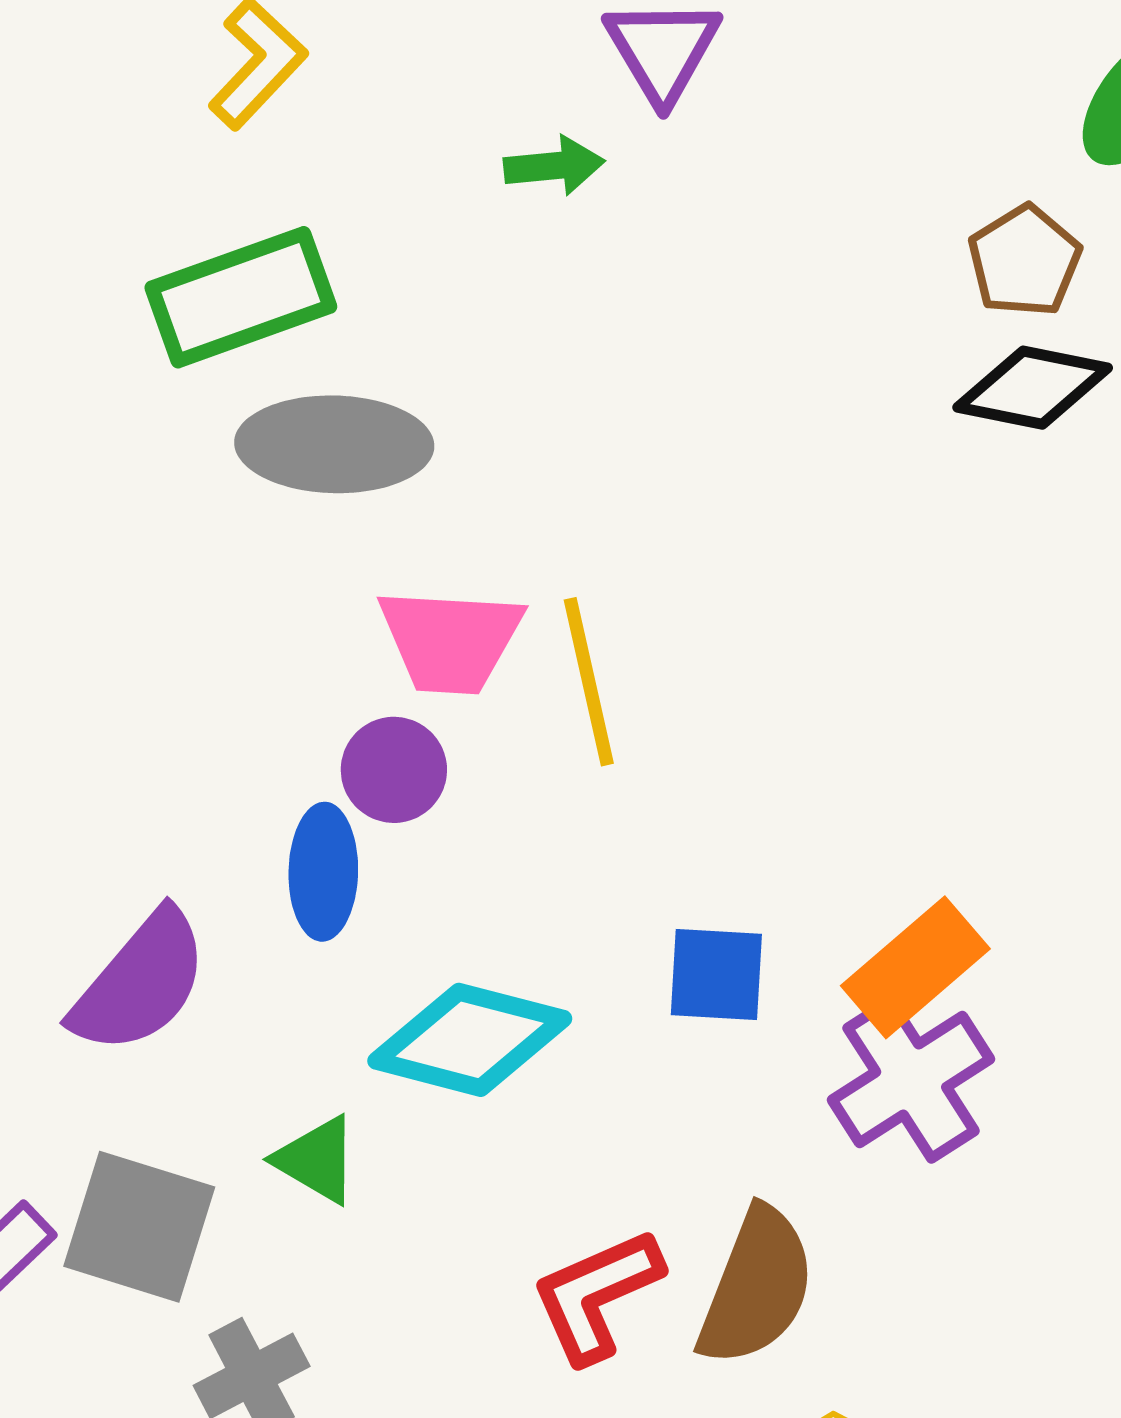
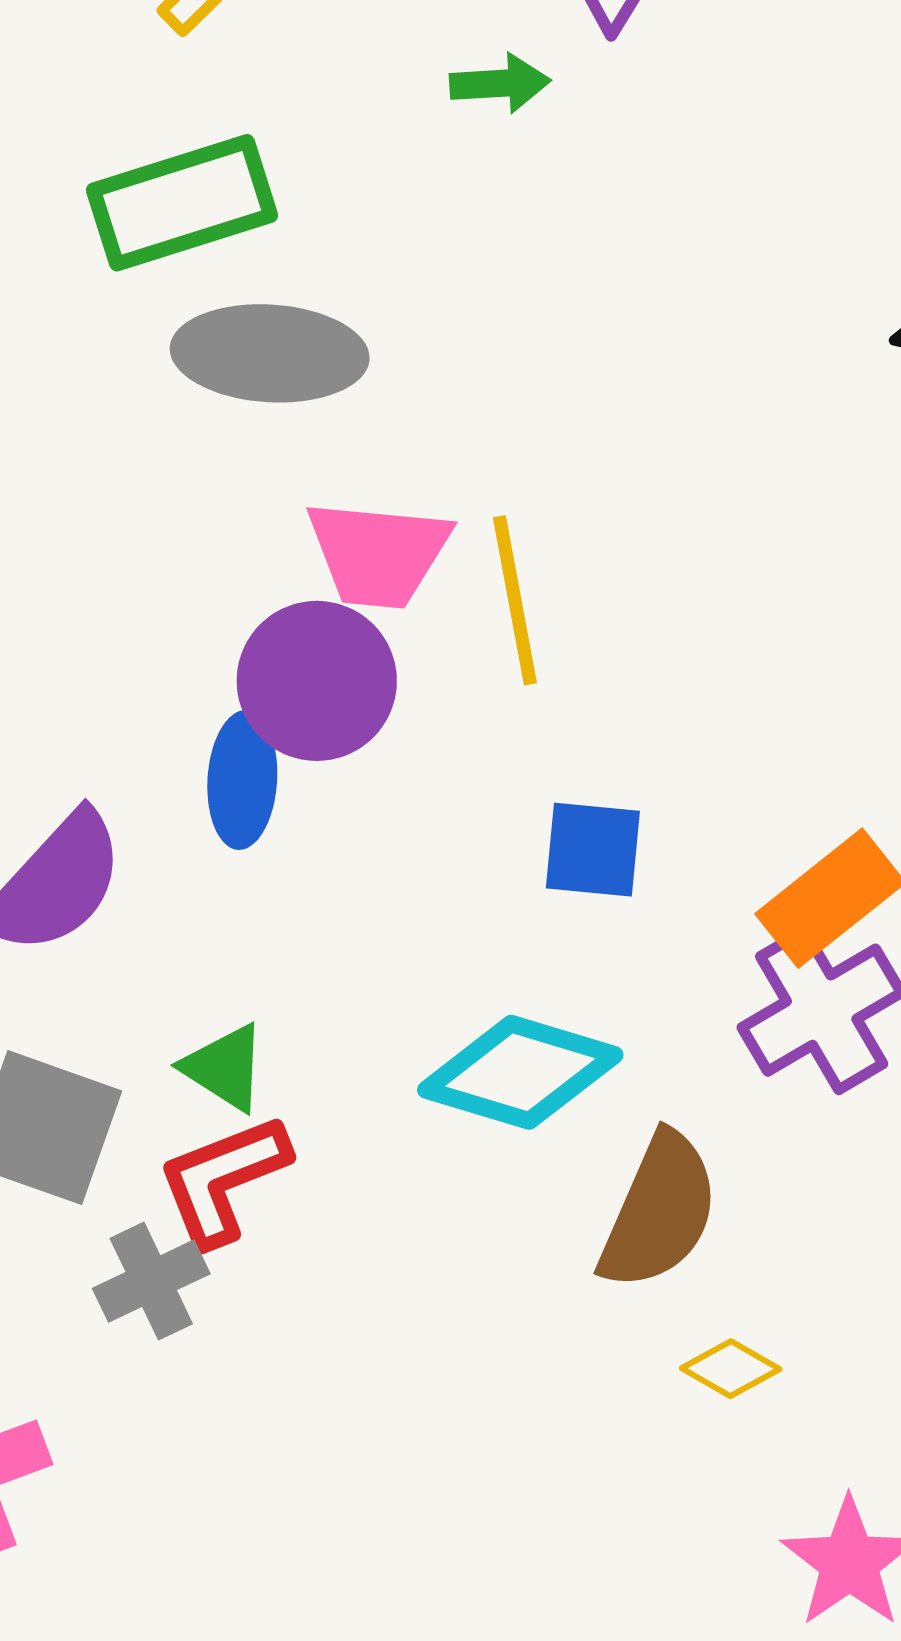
purple circle: (394, 770) -> (317, 681), size x1.5
blue square: (716, 974) -> (593, 850), moved
cyan diamond: (470, 1040) -> (520, 1072), moved
red L-shape: (596, 1295) -> (223, 1180), moved

